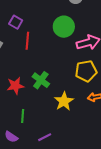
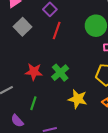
yellow star: (64, 101) -> (78, 99), turned 30

